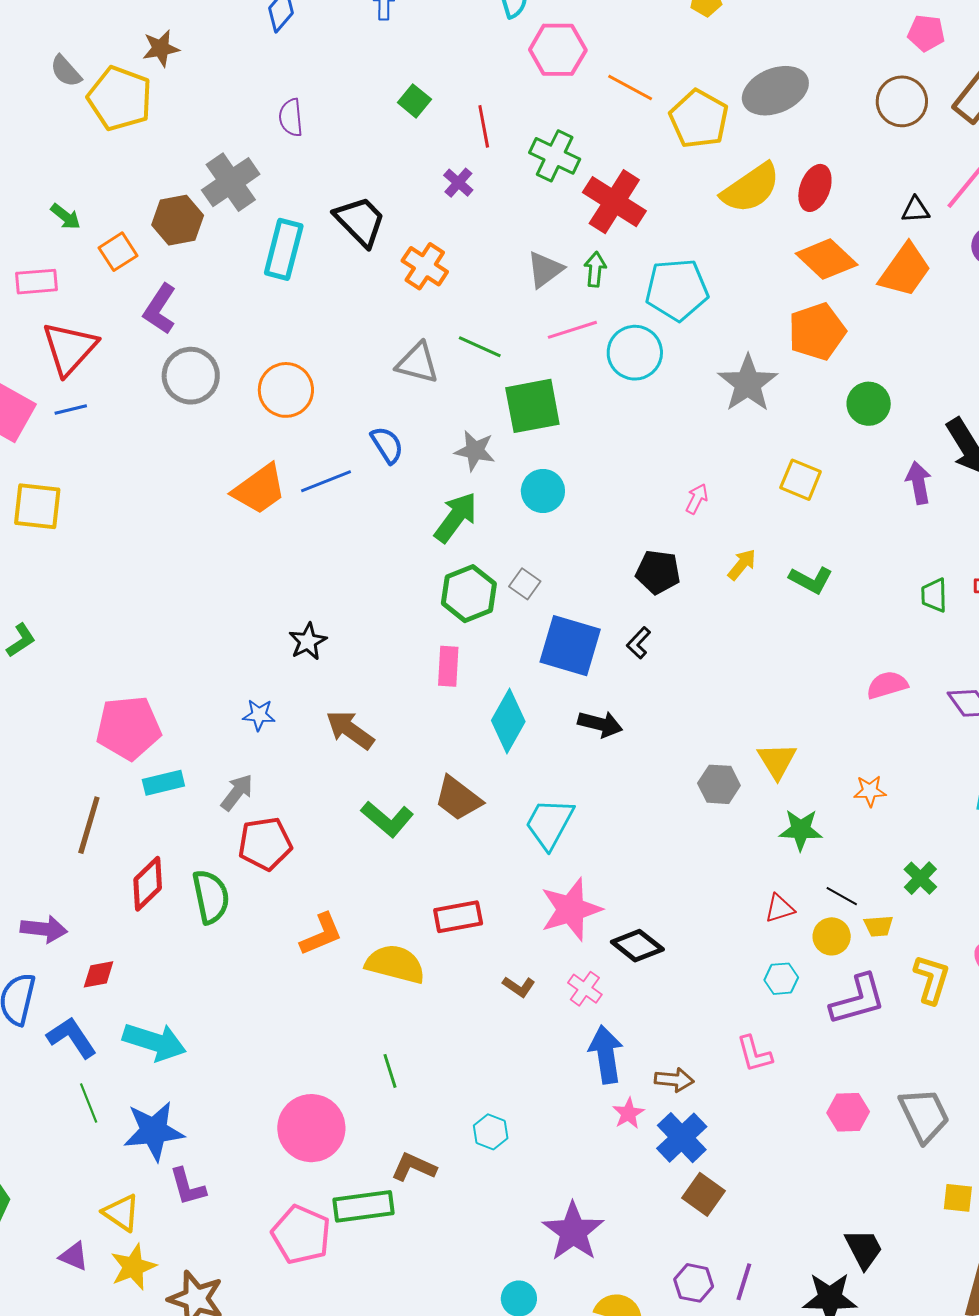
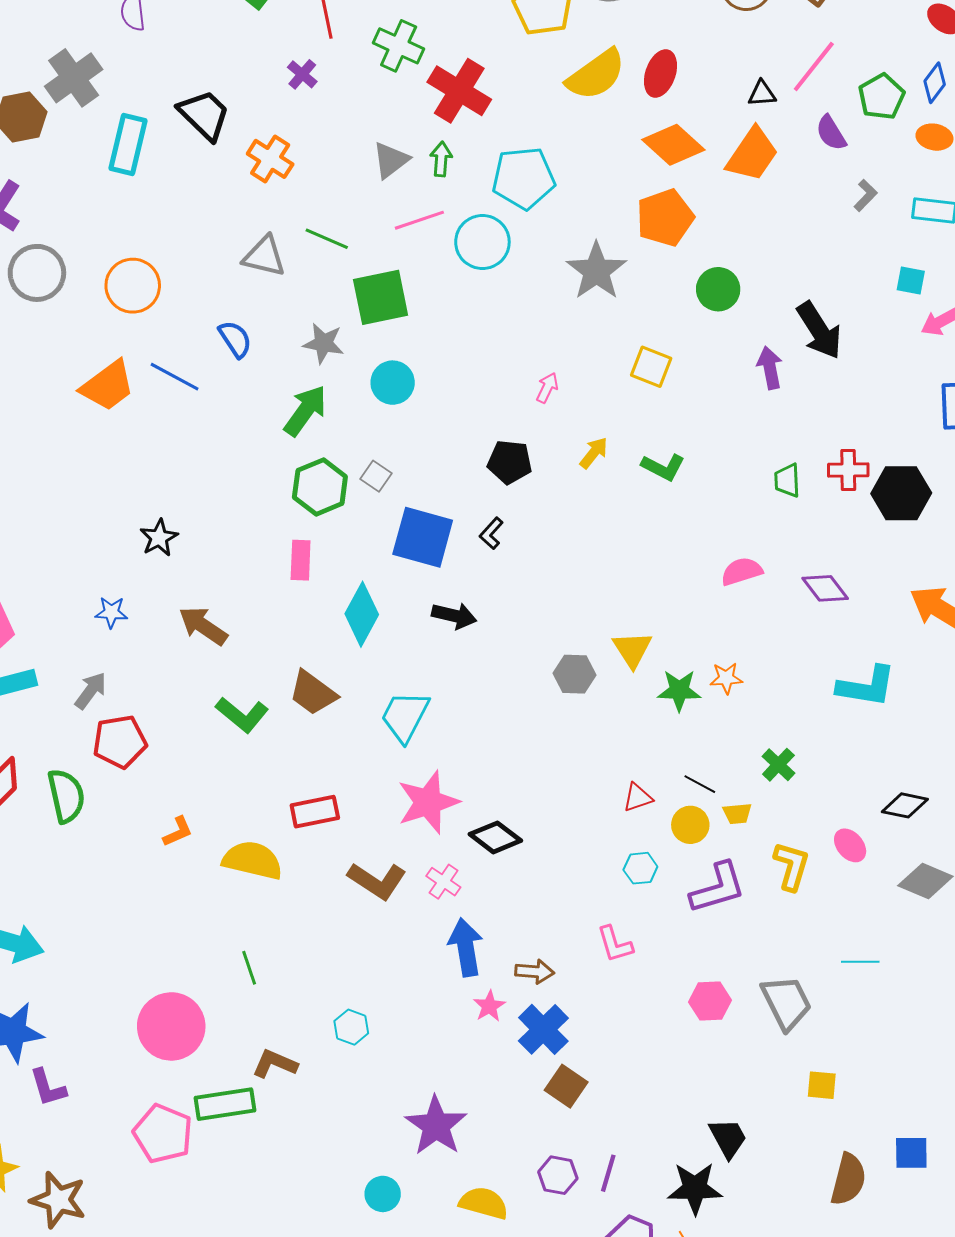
blue line: (326, 481) -> (175, 377), turned 51
green star: (801, 830) -> (679, 690), moved
orange L-shape: (321, 934) -> (178, 832), size x0.7
brown L-shape: (519, 987) -> (377, 881), size x1.8

